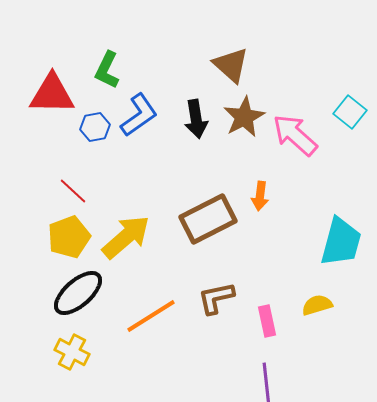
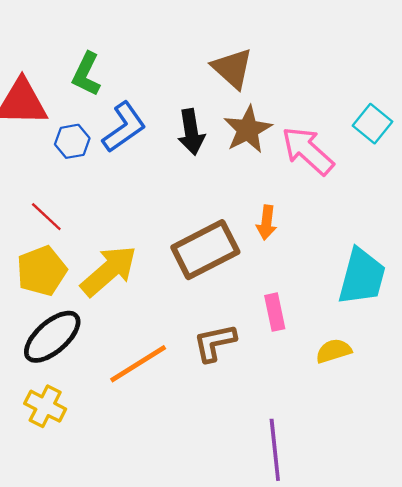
pink rectangle: (267, 321) -> (275, 312), moved

